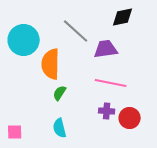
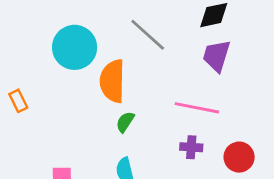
purple trapezoid: (106, 49) -> (217, 56), moved, turned -65
red circle: (130, 118) -> (239, 157), moved

